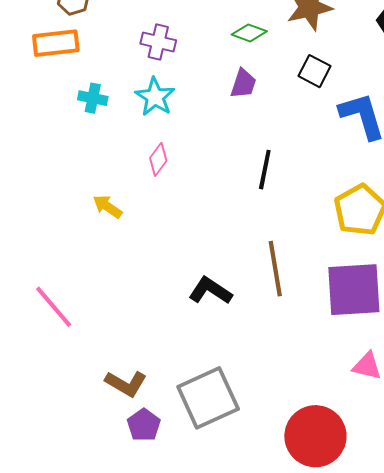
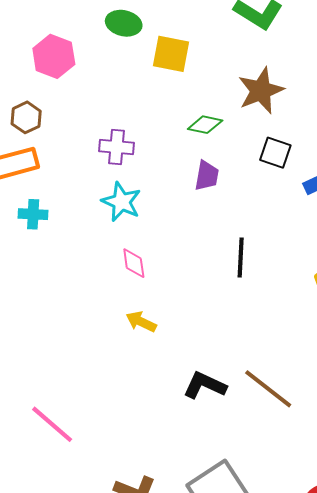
cyan cross: (93, 98) -> (33, 214), moved
pink diamond: (158, 159) -> (134, 263), turned -36
yellow arrow: (107, 207) -> (141, 322), moved
brown line: (275, 269) -> (268, 389), moved, turned -34

